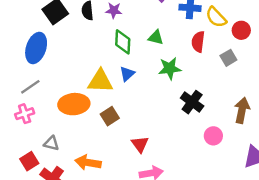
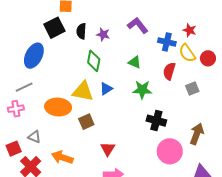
red circle: (241, 30) -> (208, 58), moved
green diamond: (123, 42) -> (94, 61), moved
black cross: (192, 102) -> (156, 121), turned -30
pink circle: (213, 136) -> (170, 151), size x1.6

